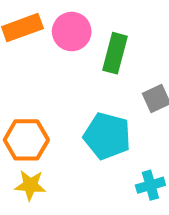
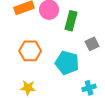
orange hexagon: (26, 140) -> (30, 51), moved

